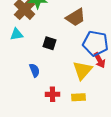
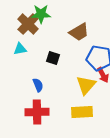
red cross: (53, 94) -> (37, 112), moved, size x1.6
yellow rectangle: (79, 97) -> (82, 112), size x1.5

